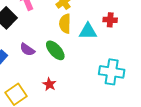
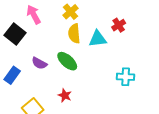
red cross: (110, 20) -> (119, 25), turned -32
cyan cross: (112, 72) -> (126, 77), size x0.7

